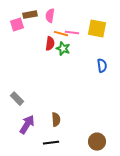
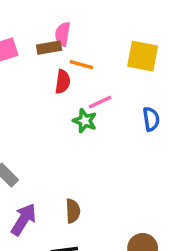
brown rectangle: (30, 15) -> (49, 48), moved
pink line: (72, 33) -> (100, 102), moved, turned -32
green star: (63, 49) -> (85, 121), moved

